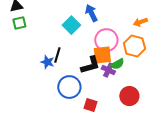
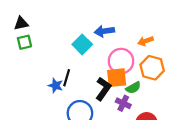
blue arrow: (91, 13) -> (104, 31), turned -72
orange arrow: (140, 22) -> (145, 41), moved
black L-shape: (90, 65) -> (103, 89), turned -40
purple cross: (108, 70) -> (123, 103), moved

